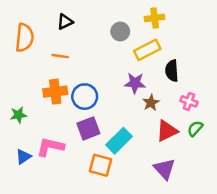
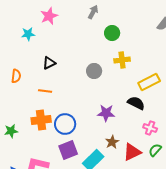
orange semicircle: (25, 38) -> (16, 76), size x0.6
yellow rectangle: (147, 50) -> (149, 82), moved
black semicircle: (172, 71) -> (136, 103), turned 120
brown star: (151, 103) -> (112, 142), moved
green star: (18, 115) -> (11, 131), moved

